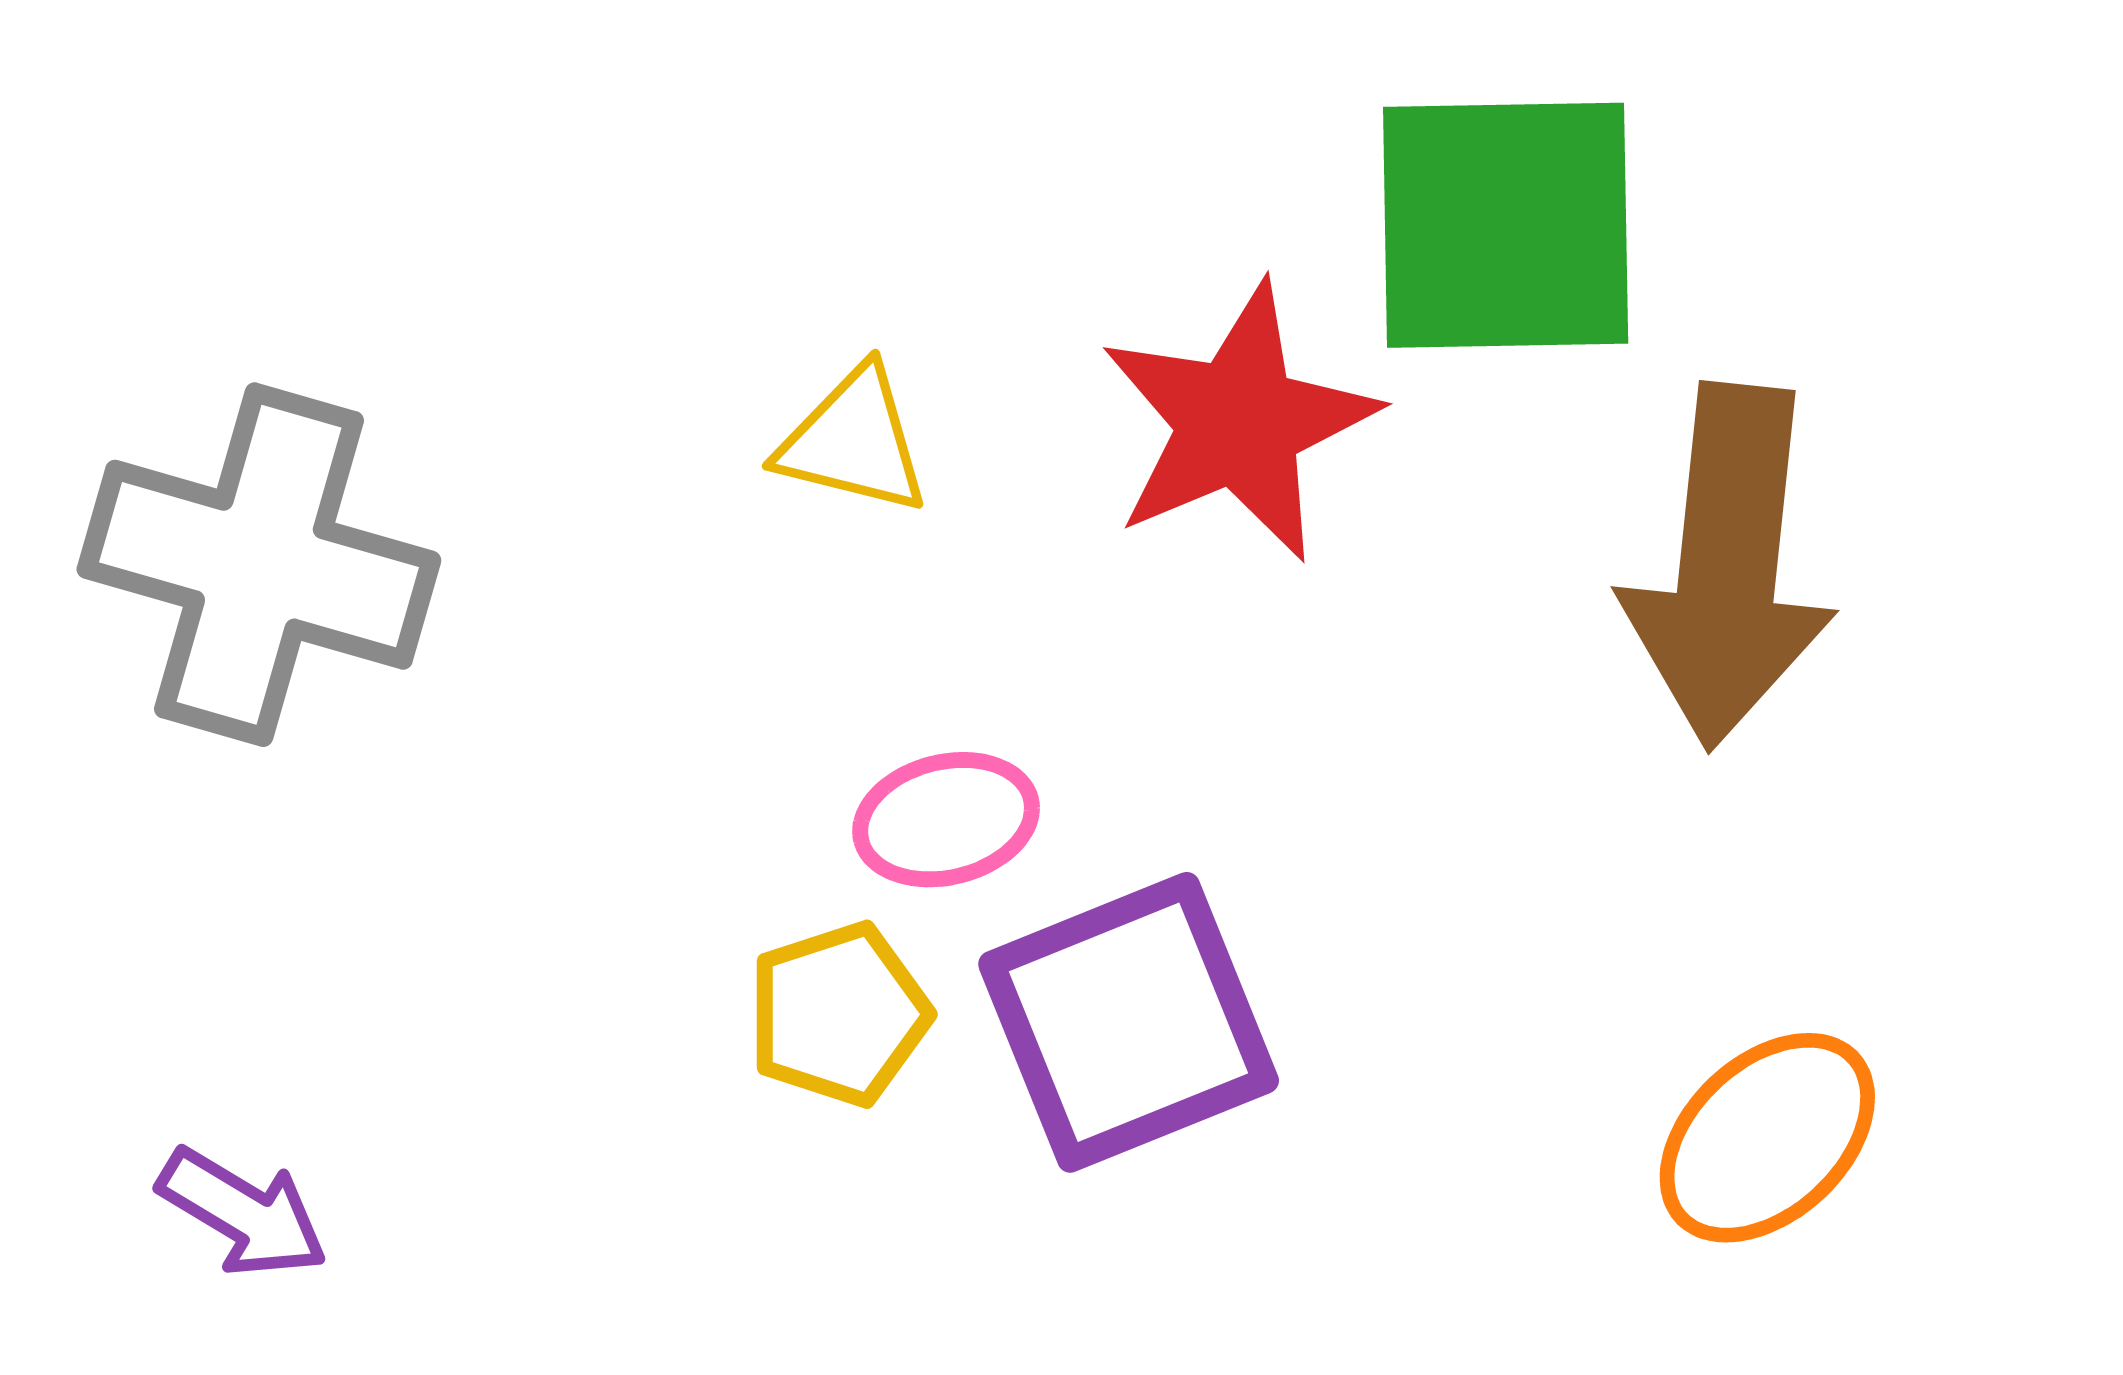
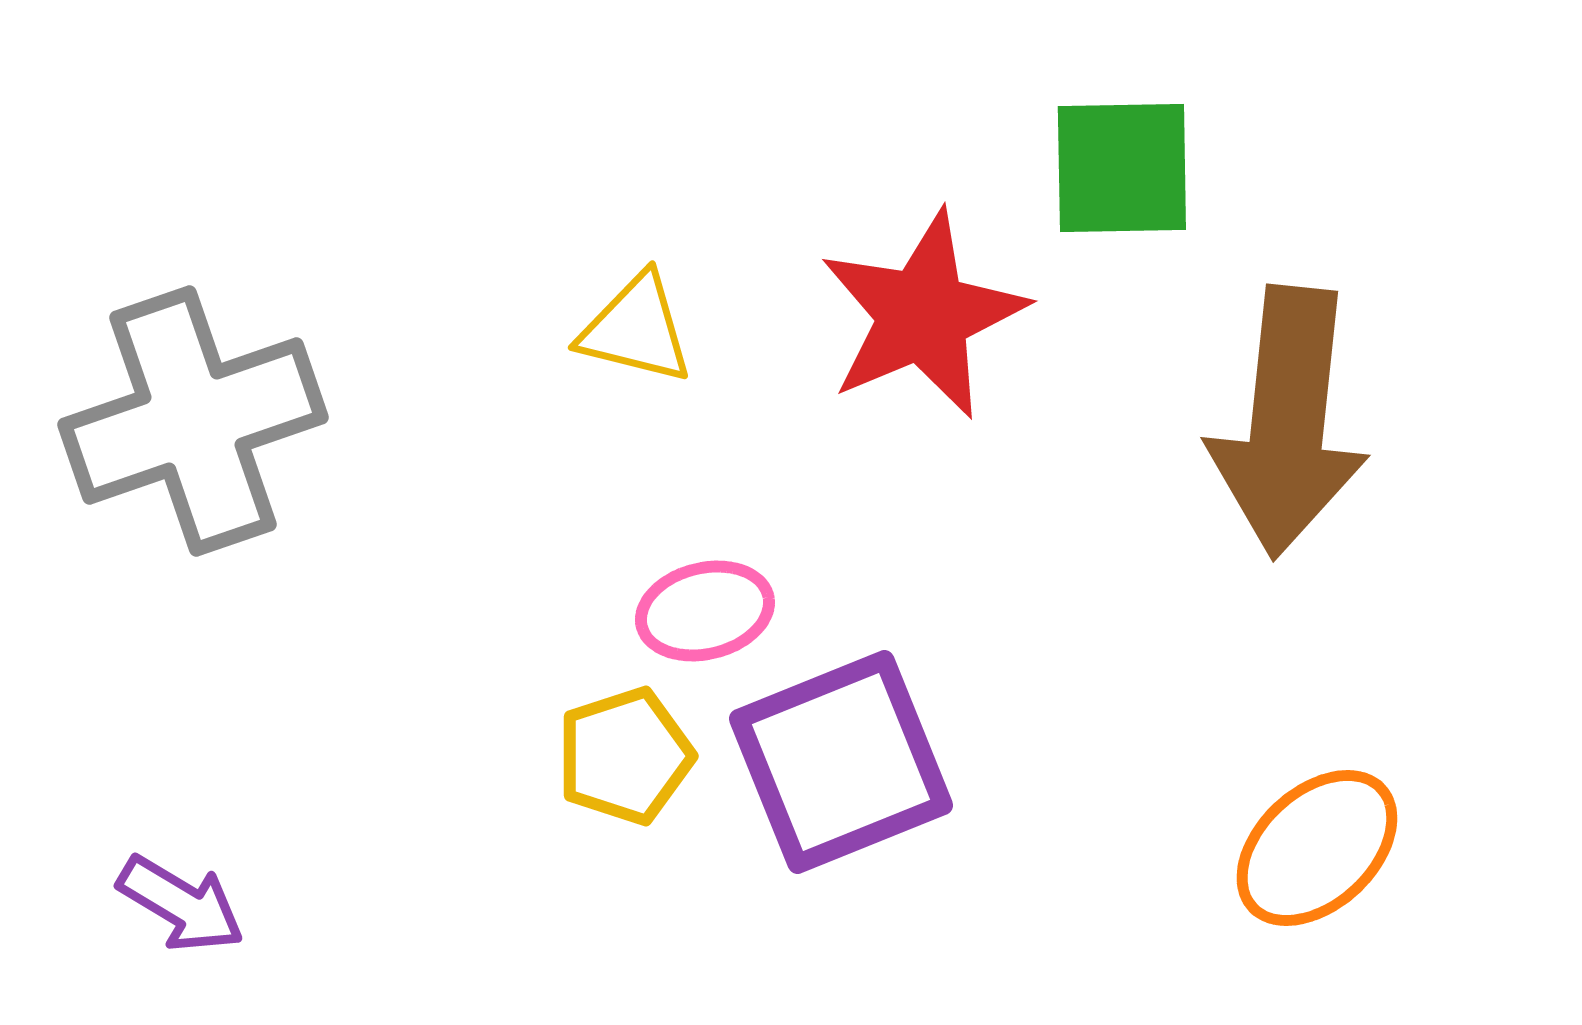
green square: (1506, 225) -> (1122, 168), size x0.7
gray cross: (259, 565) -> (193, 421), turned -35

